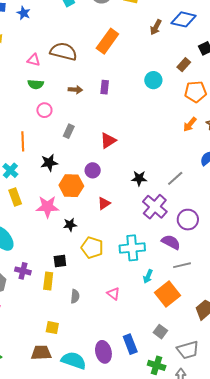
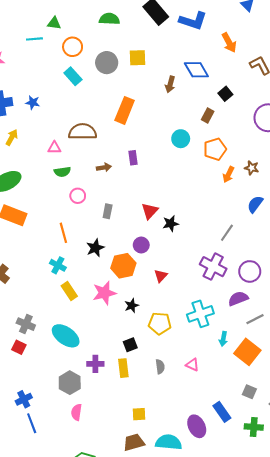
blue diamond: (184, 19) -> (196, 70), turned 60
orange pentagon: (196, 92) -> (215, 149), moved
black star: (139, 178) -> (171, 224), moved
purple semicircle: (171, 242) -> (238, 299), turned -36
gray semicircle: (75, 296) -> (160, 367), moved

